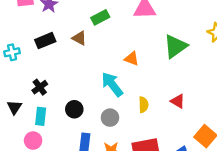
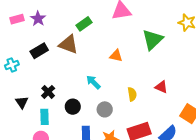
brown triangle: (79, 38) -> (68, 44), size x1.5
cyan arrow: (112, 84) -> (93, 82), moved, size x0.7
black cross: (40, 87) -> (48, 92), moved
black triangle: (14, 107) -> (22, 102), moved

